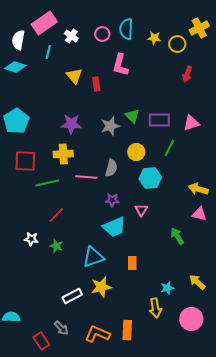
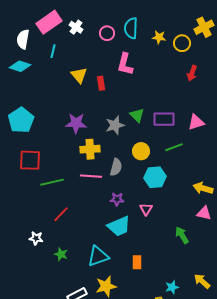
white cross: (71, 36) -> (76, 27), moved
green line: (169, 148) -> (174, 147), turned 42
yellow cross: (63, 154) -> (90, 149), moved
green star: (56, 246) -> (61, 254), moved

